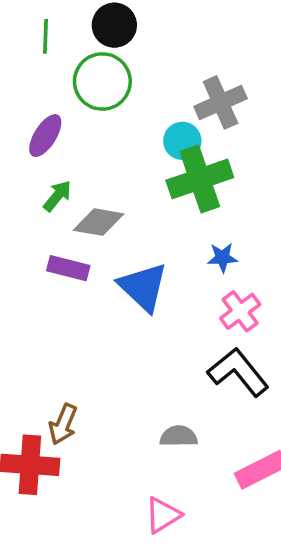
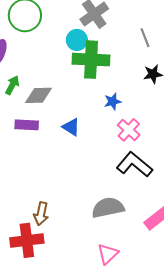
green cross: (200, 179) -> (91, 60), turned 33
blue triangle: (143, 287) -> (71, 127), size x0.6
gray semicircle: (179, 436) -> (108, 208), size x1.5

